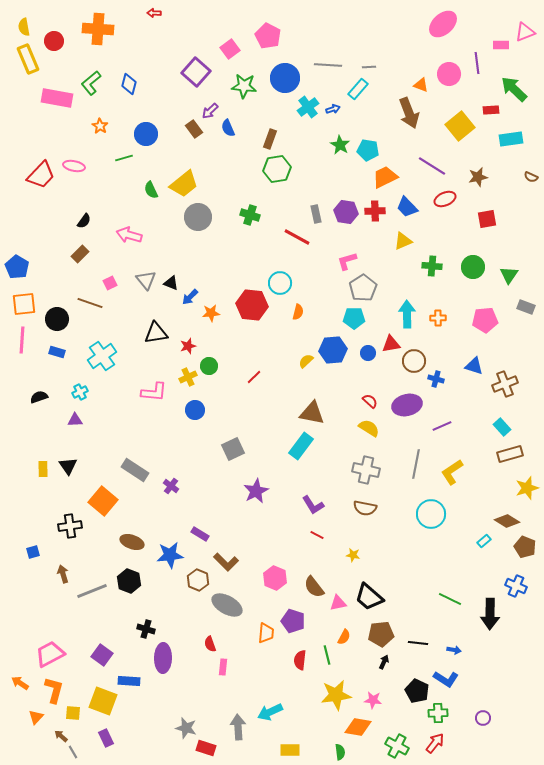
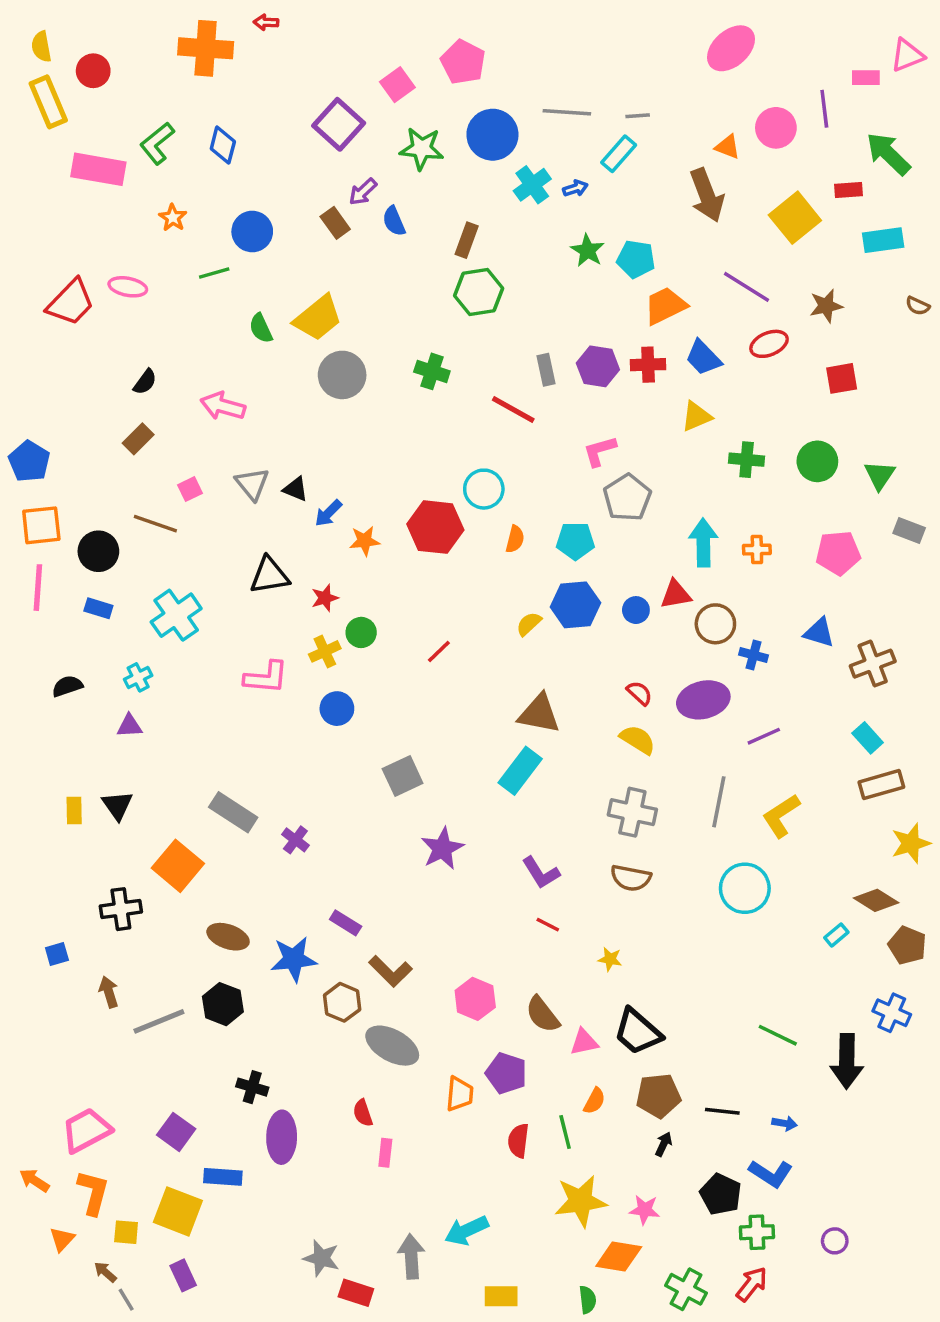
pink ellipse: (443, 24) -> (731, 48), moved
orange cross: (98, 29) -> (206, 48), moved
cyan pentagon: (354, 318) -> (575, 541), moved

